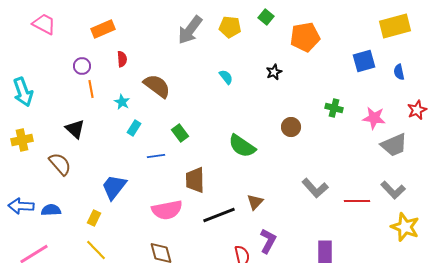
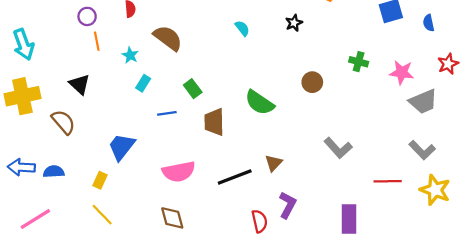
yellow cross: (22, 140) -> (22, 96), size x1.5
brown trapezoid: (195, 180) -> (214, 122), moved
red line: (357, 201) -> (388, 181), moved

